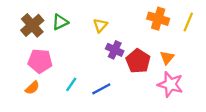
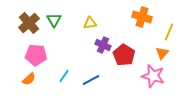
green triangle: (60, 22) -> (54, 20), turned -35
yellow line: (188, 22) -> (169, 32), moved
yellow triangle: (100, 25) -> (90, 23), turned 40
orange triangle: (167, 58) -> (162, 53), moved

